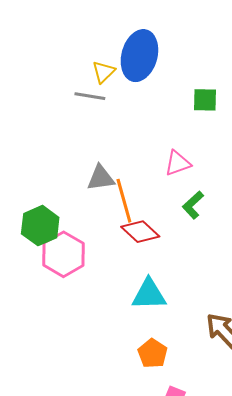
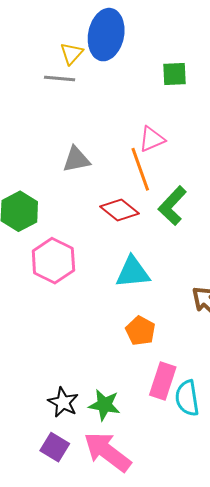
orange line: (124, 201) -> (140, 169), moved
green L-shape: (193, 205) -> (172, 206), moved, size x1.4
pink hexagon: (64, 254) -> (53, 261), moved

